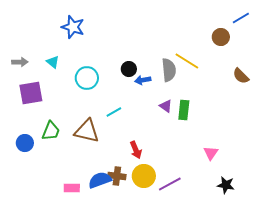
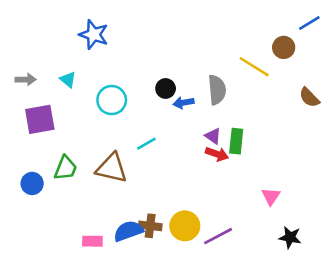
yellow line: (187, 61) -> (254, 67), moved
red arrow: (136, 150) -> (217, 154), moved, turned -48

